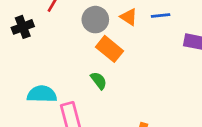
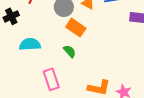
cyan semicircle: (42, 94) -> (30, 44), moved

